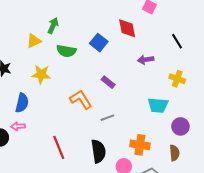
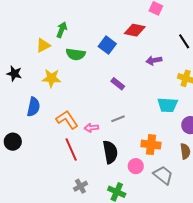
red diamond: (127, 28) -> (135, 30), turned -65
orange L-shape: (81, 100) -> (67, 120), moved
pink arrow: (18, 126) -> (91, 128), moved

